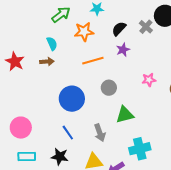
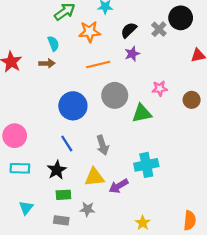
gray circle: (109, 88) -> (115, 95), size x1.5
green triangle: (125, 115) -> (142, 113), moved
black star: (60, 157) -> (57, 170), turned 30

